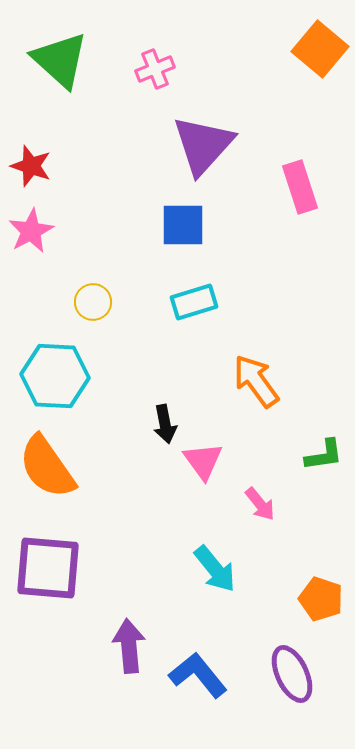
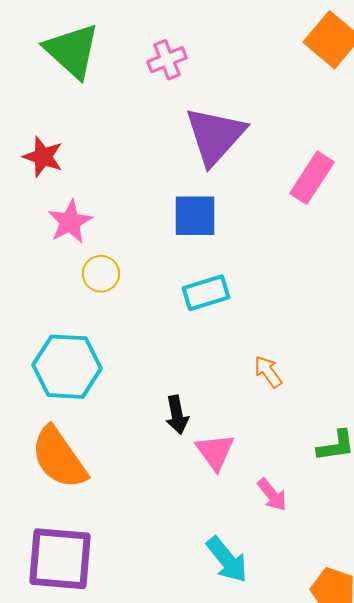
pink rectangle: (300, 187) -> (312, 178), turned 51
pink star: (31, 231) -> (70, 222), moved
yellow circle: (93, 302) -> (101, 274), moved
orange arrow: (256, 381) -> (268, 372), size x0.6

